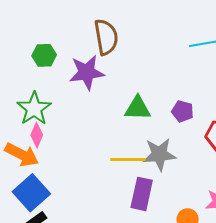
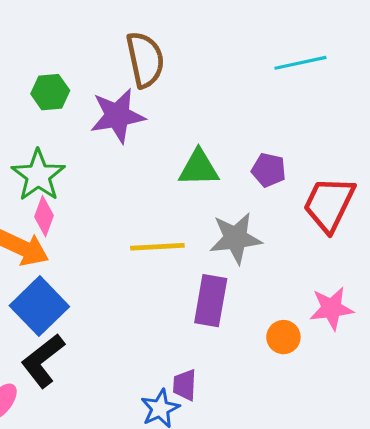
yellow line: (128, 160) -> (157, 247), moved

